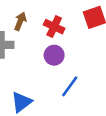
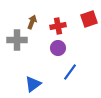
red cross: (54, 27) -> (58, 26), turned -35

